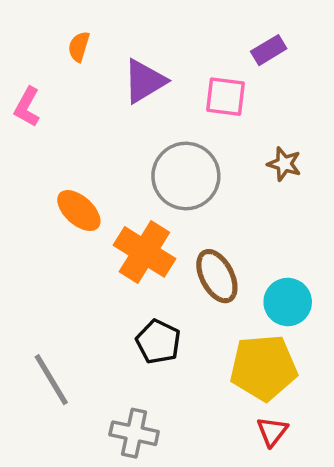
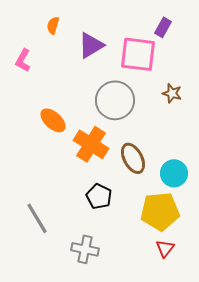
purple rectangle: (269, 50) -> (163, 27), turned -30
pink square: (226, 97) -> (138, 54), size x1.5

